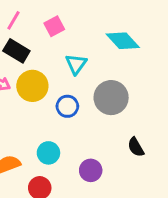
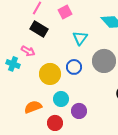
yellow circle: (32, 86) -> (50, 74), moved
purple circle: (91, 170) -> (79, 111), moved

